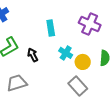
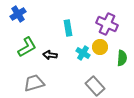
black arrow: (33, 55) -> (50, 55), turned -56
yellow circle: (83, 62) -> (100, 47), moved

